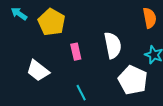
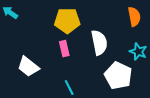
yellow pentagon: (52, 22) -> (67, 21), moved, turned -30

